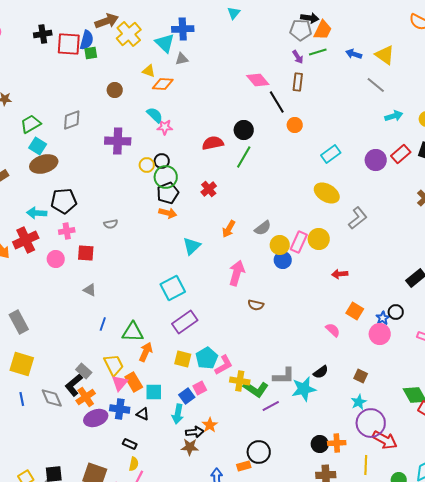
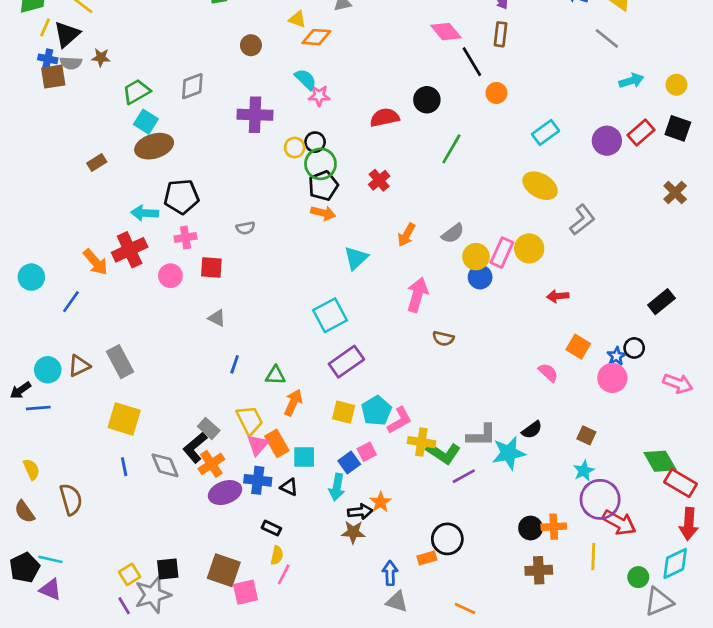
green line: (244, 157) -> (451, 149), moved
green triangle: (133, 332) -> (275, 375), size x0.7

